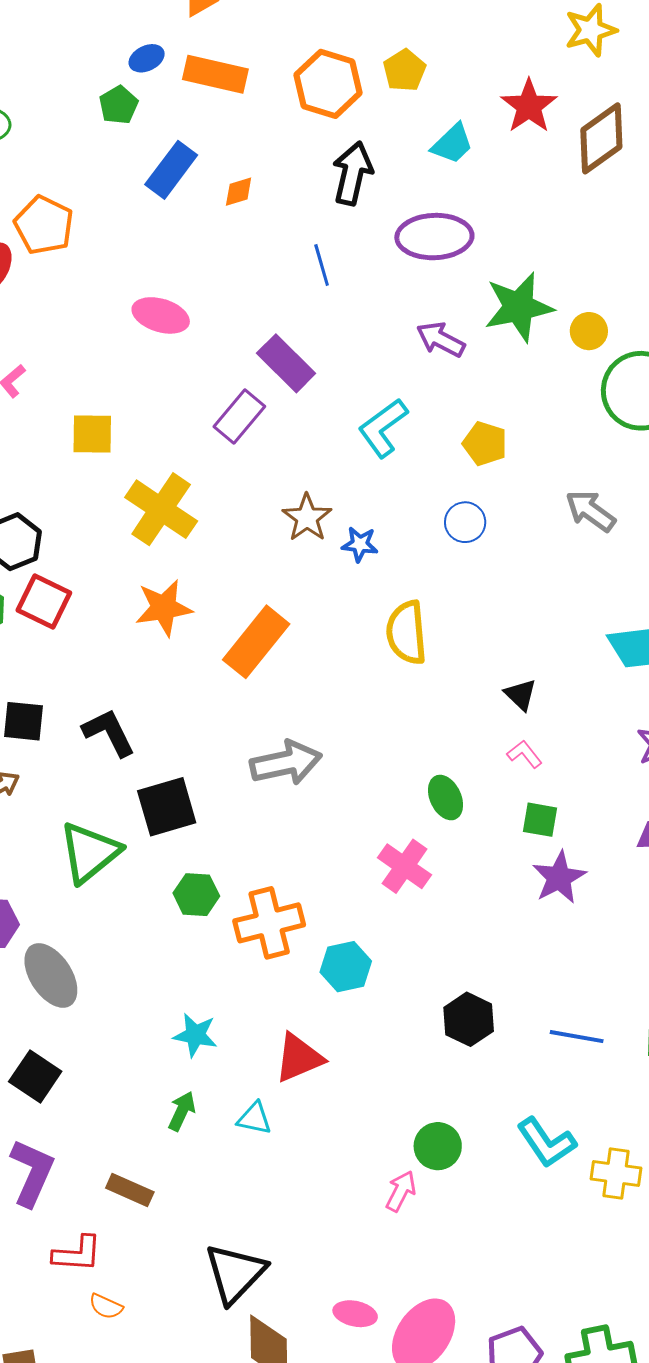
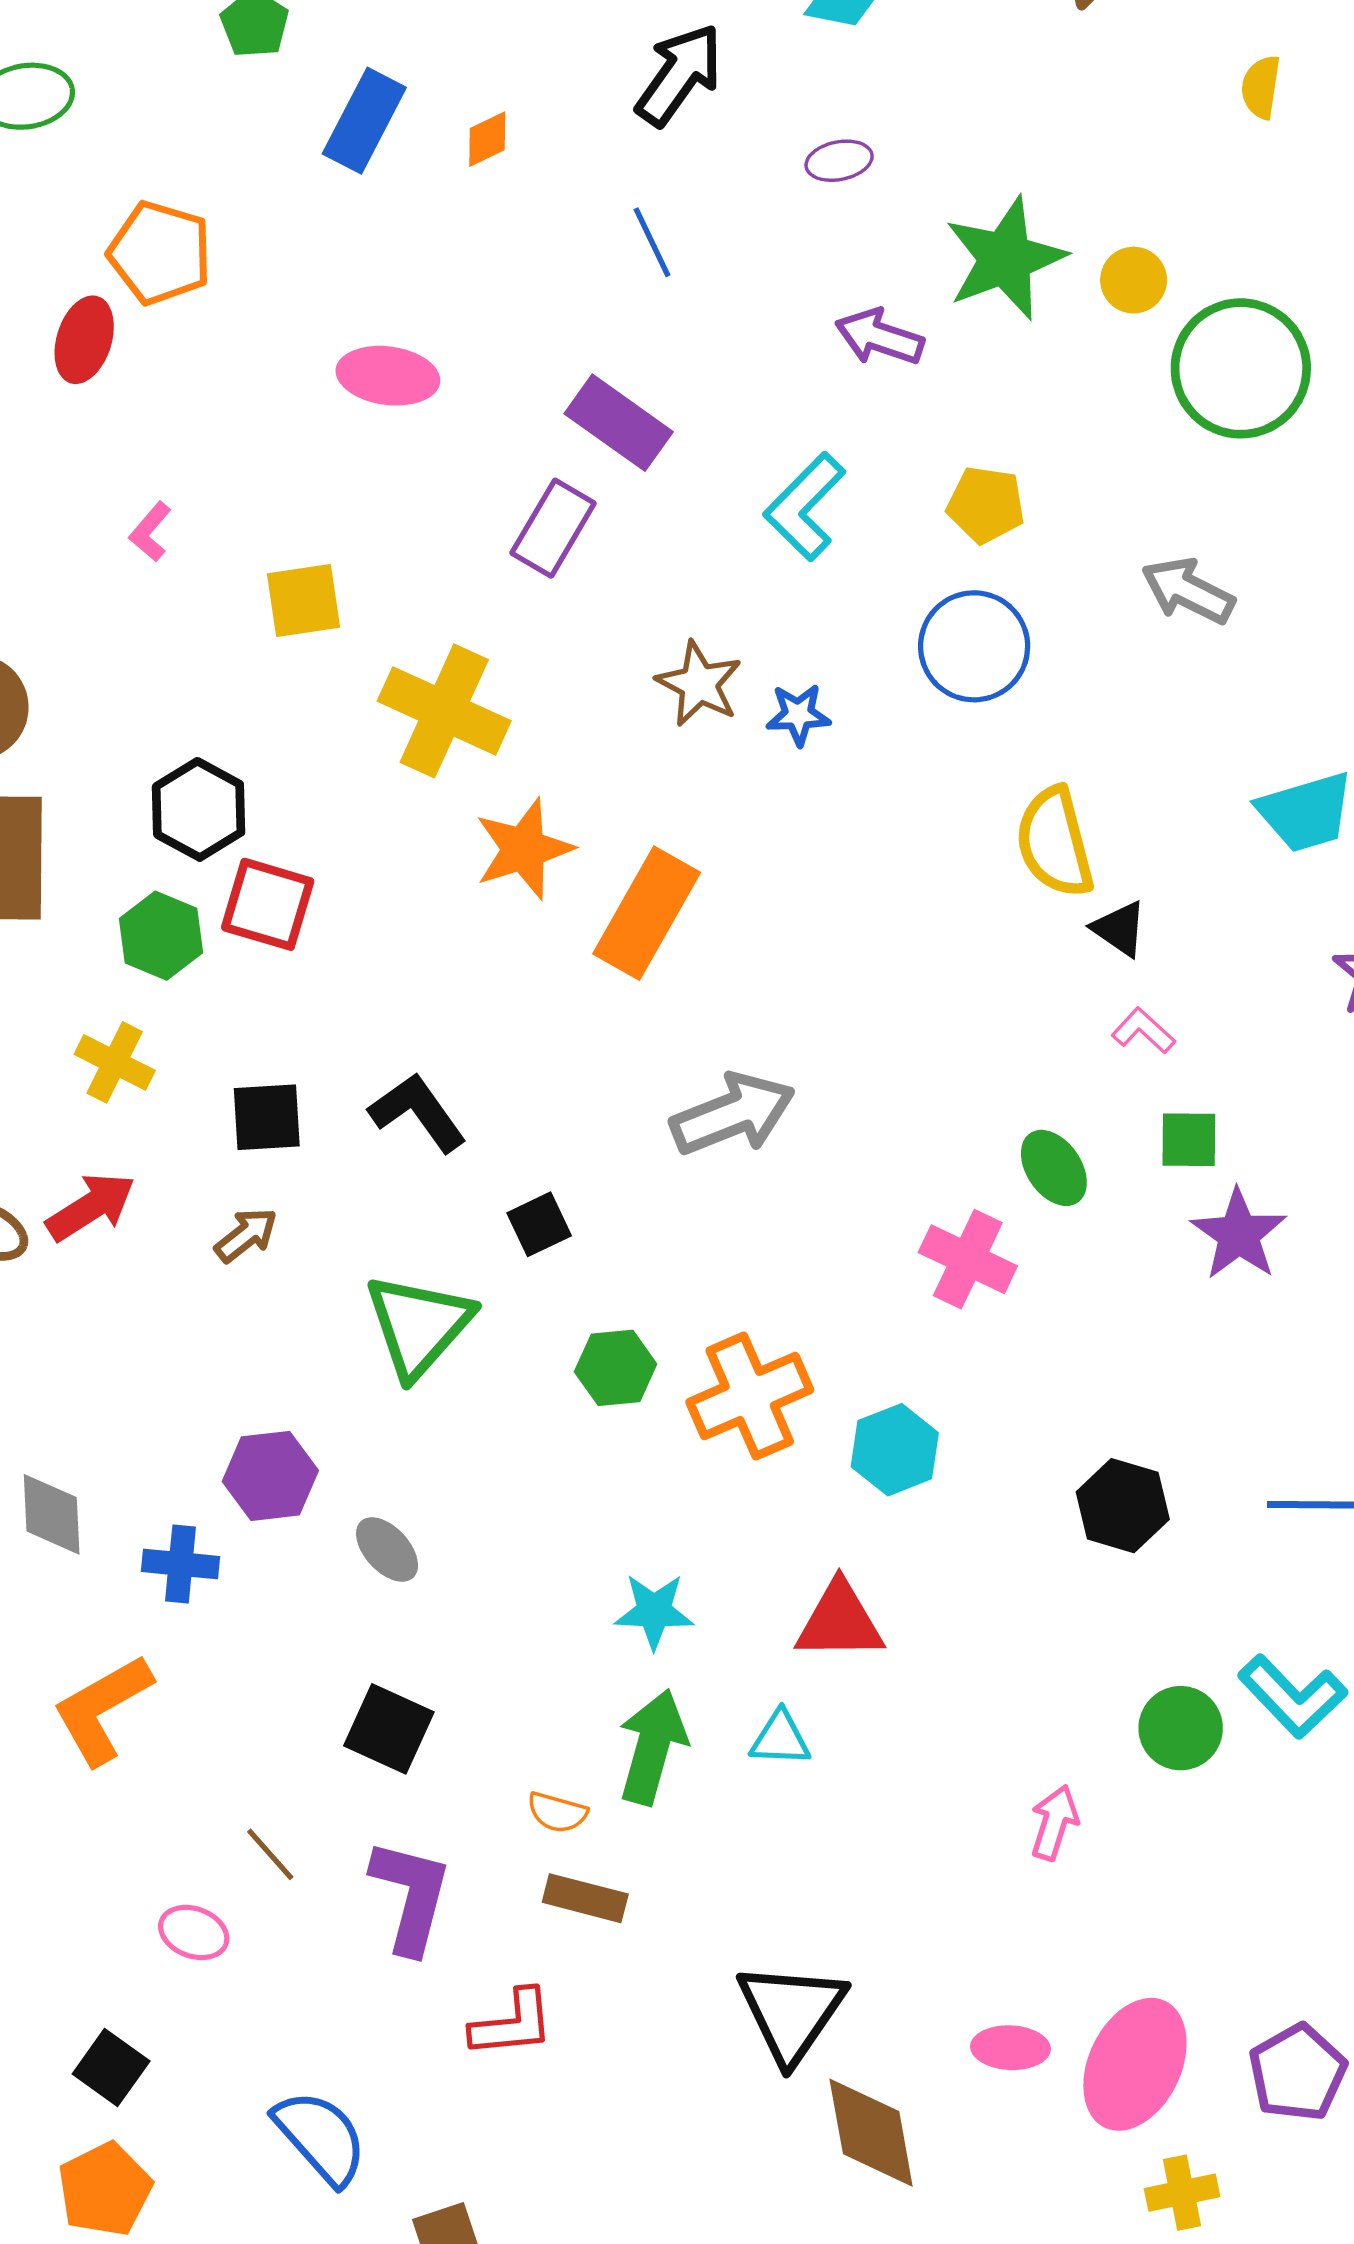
black arrow: (353, 173) -> (679, 75), turned 32
purple ellipse: (434, 237) -> (839, 161), size x0.5
blue circle: (465, 522) -> (974, 646), size x1.5
orange star: (164, 608) -> (524, 849), moved
yellow semicircle: (406, 633) -> (1055, 842), moved
green ellipse: (446, 798) -> (1054, 1168), moved
black square: (167, 807) -> (539, 1224), size x0.6
gray ellipse: (51, 975) -> (387, 1550), size x0.6
red triangle: (299, 1058) -> (840, 1621), turned 32
green arrow: (182, 1111) -> (652, 1747), size x1.6
green circle: (438, 1146) -> (1181, 1728), moved
orange semicircle: (106, 1306) -> (557, 1812), moved

